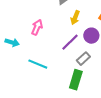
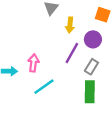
pink arrow: (37, 27) -> (33, 63), moved
cyan line: (38, 64) -> (44, 87), turned -42

